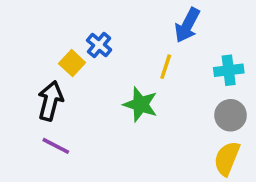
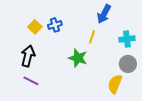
blue cross: (99, 45) -> (55, 25), turned 32
yellow square: (72, 63) -> (35, 27), moved
yellow semicircle: (227, 158) -> (115, 84), moved

